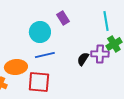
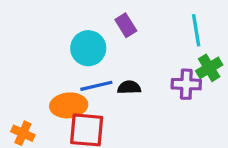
black semicircle: (83, 59) -> (129, 87), moved, turned 56
orange ellipse: (16, 67) -> (69, 105), moved

